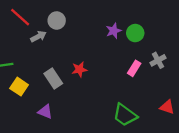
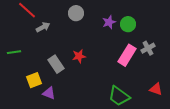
gray circle: (57, 20) -> (76, 13), moved
pink rectangle: (134, 68) -> (127, 55), size x1.5
yellow square: (19, 87) -> (34, 80), moved, turned 35

